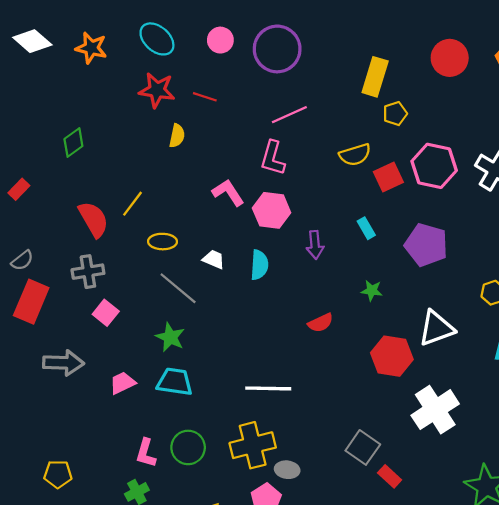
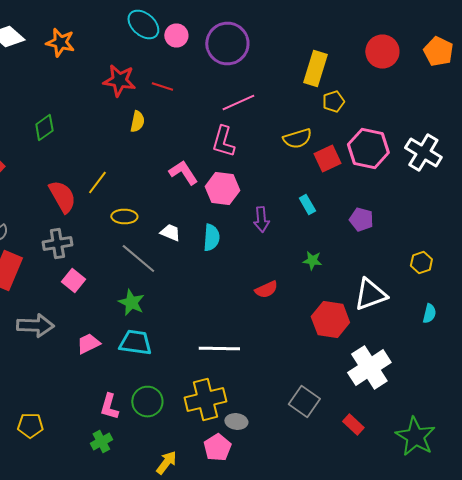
cyan ellipse: (157, 39) -> (143, 24), moved
purple pentagon: (426, 245) -> (361, 220), size x0.6
red rectangle: (390, 476) -> (353, 424), moved

